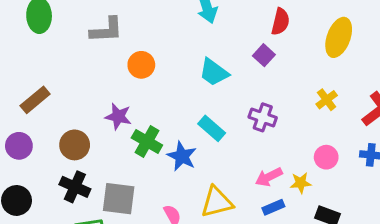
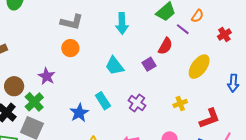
gray L-shape: (106, 30) -> (72, 22), moved
green cross: (147, 142) -> (34, 102), moved

